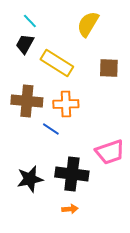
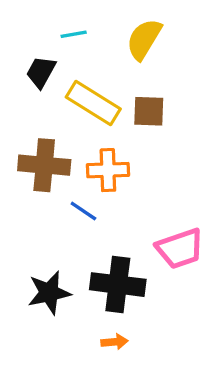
cyan line: (30, 21) -> (74, 34), moved, turned -56
brown square: (109, 68) -> (149, 111), moved

